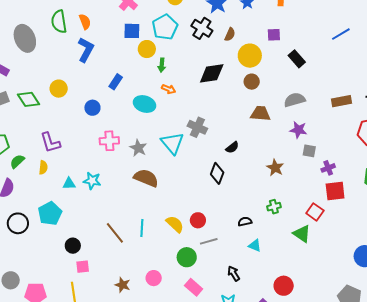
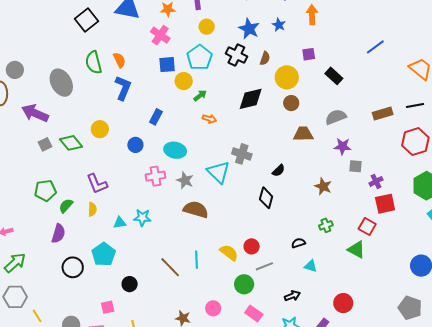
green arrow: (162, 65) -> (200, 96), turned -128
cyan ellipse: (145, 104) -> (175, 150), moved
pink square: (83, 267) -> (108, 307), moved
black arrow: (234, 273) -> (292, 296), turned 105

